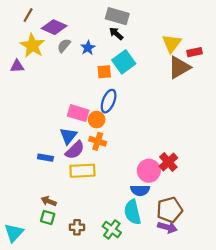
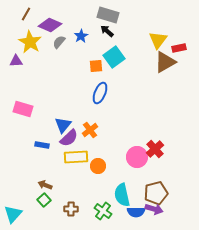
blue star: (88, 48) -> (81, 36), moved
pink rectangle: (78, 113) -> (23, 109), moved
orange circle: (97, 120) -> (98, 166), moved
orange cross: (98, 141) -> (90, 130), turned 35
blue semicircle: (140, 190) -> (136, 212), moved
green square: (48, 217) -> (44, 200), turned 32

